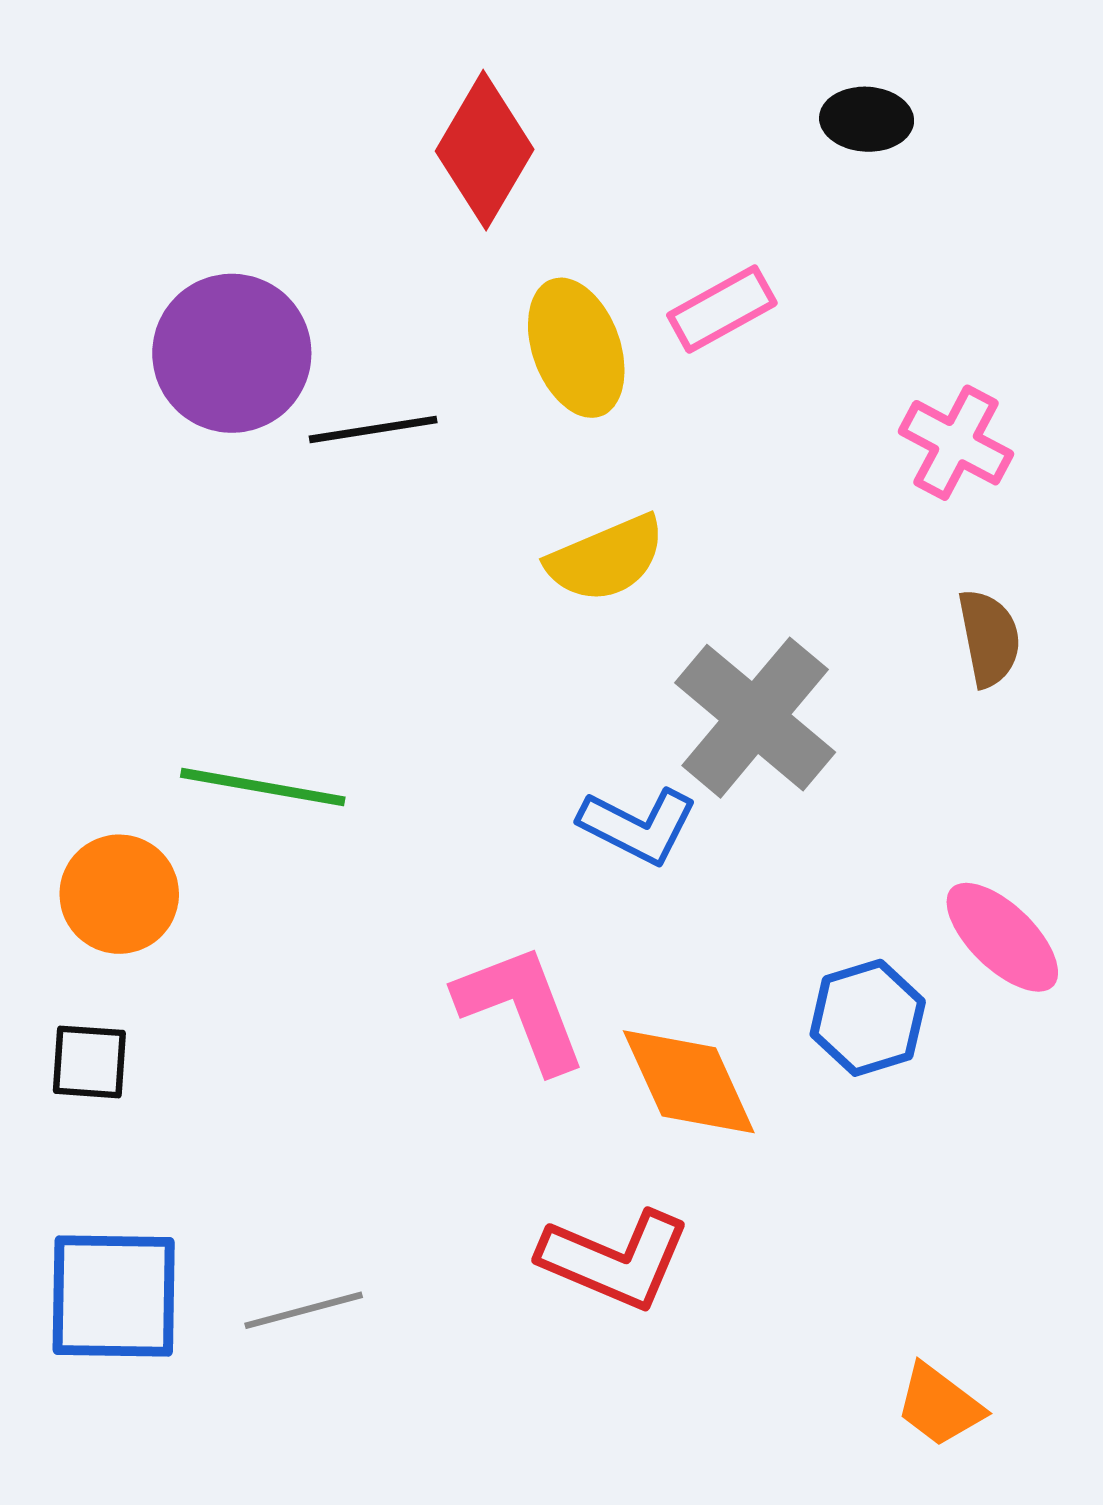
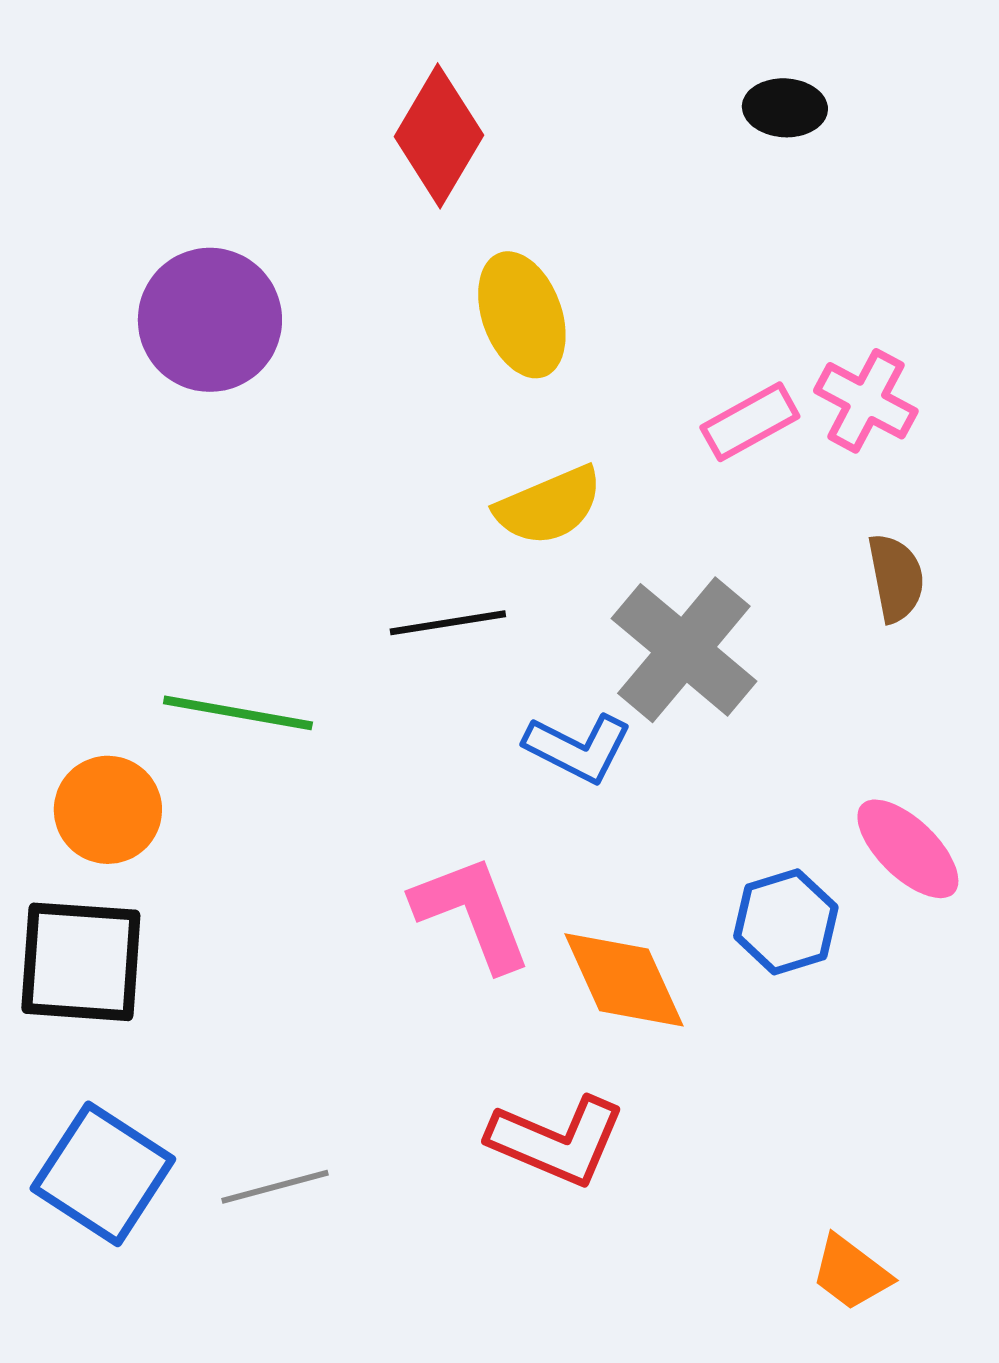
pink rectangle: (722, 309) -> (750, 422), moved
black line: (373, 429) -> (448, 623), moved
black square: (89, 1062) -> (81, 962), size x1.8
blue square: (114, 1296) -> (103, 1174), turned 32

